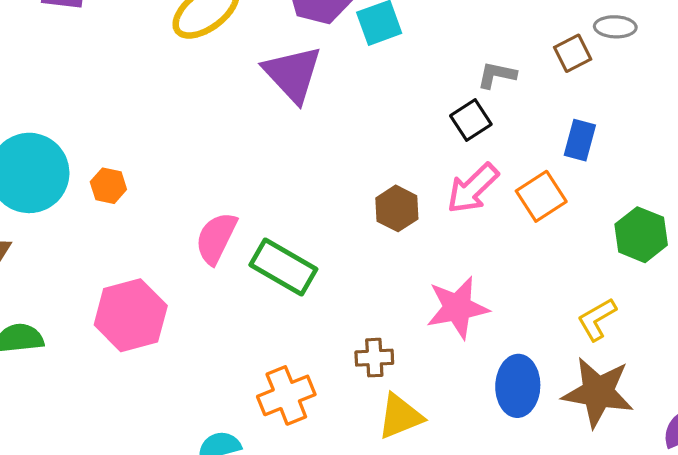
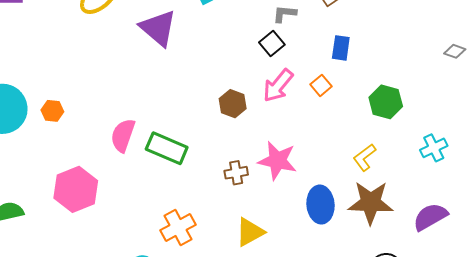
orange square: (541, 196) -> (321, 85), size x0.7
pink star: (457, 308) -> (277, 161), turned 30
brown cross: (374, 358) -> (236, 173), moved

